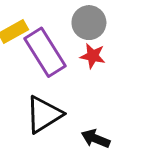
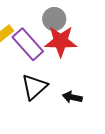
red star: (93, 56) -> (61, 41), size x1.8

